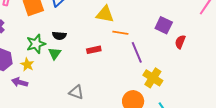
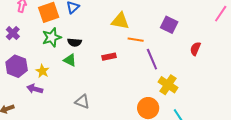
purple square: (164, 25) -> (169, 25), moved
green star: (36, 44) -> (52, 37), moved
green triangle: (55, 53) -> (70, 60), turned -40
gray triangle: (76, 92) -> (82, 102), moved

